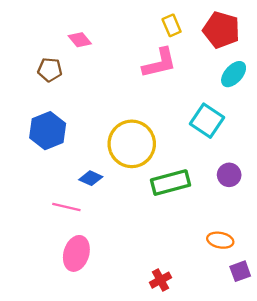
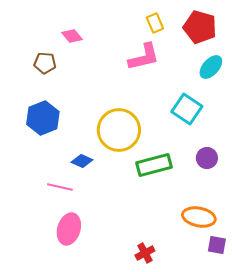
orange ellipse: (220, 240) -> (199, 217), size x1.4
purple square: (240, 271) -> (217, 245), turned 30

